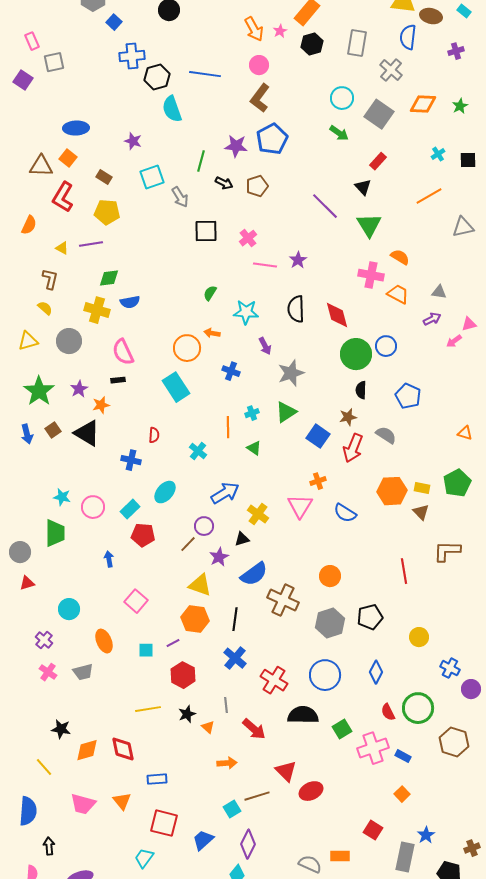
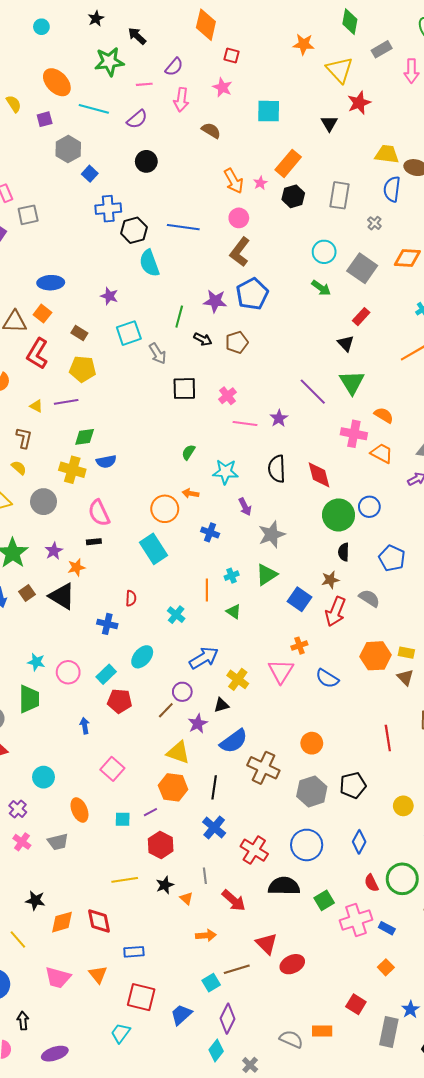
gray cross: (391, 70) -> (374, 223), size x0.6
purple line: (325, 206) -> (313, 392), moved

